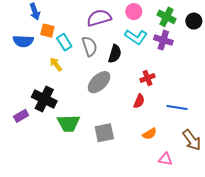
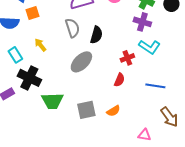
orange square: (47, 31) -> (32, 13), turned -32
cyan L-shape: (136, 37) -> (149, 47), moved
cyan rectangle: (64, 42) -> (15, 55), moved
orange semicircle: (150, 134) -> (113, 111), moved

